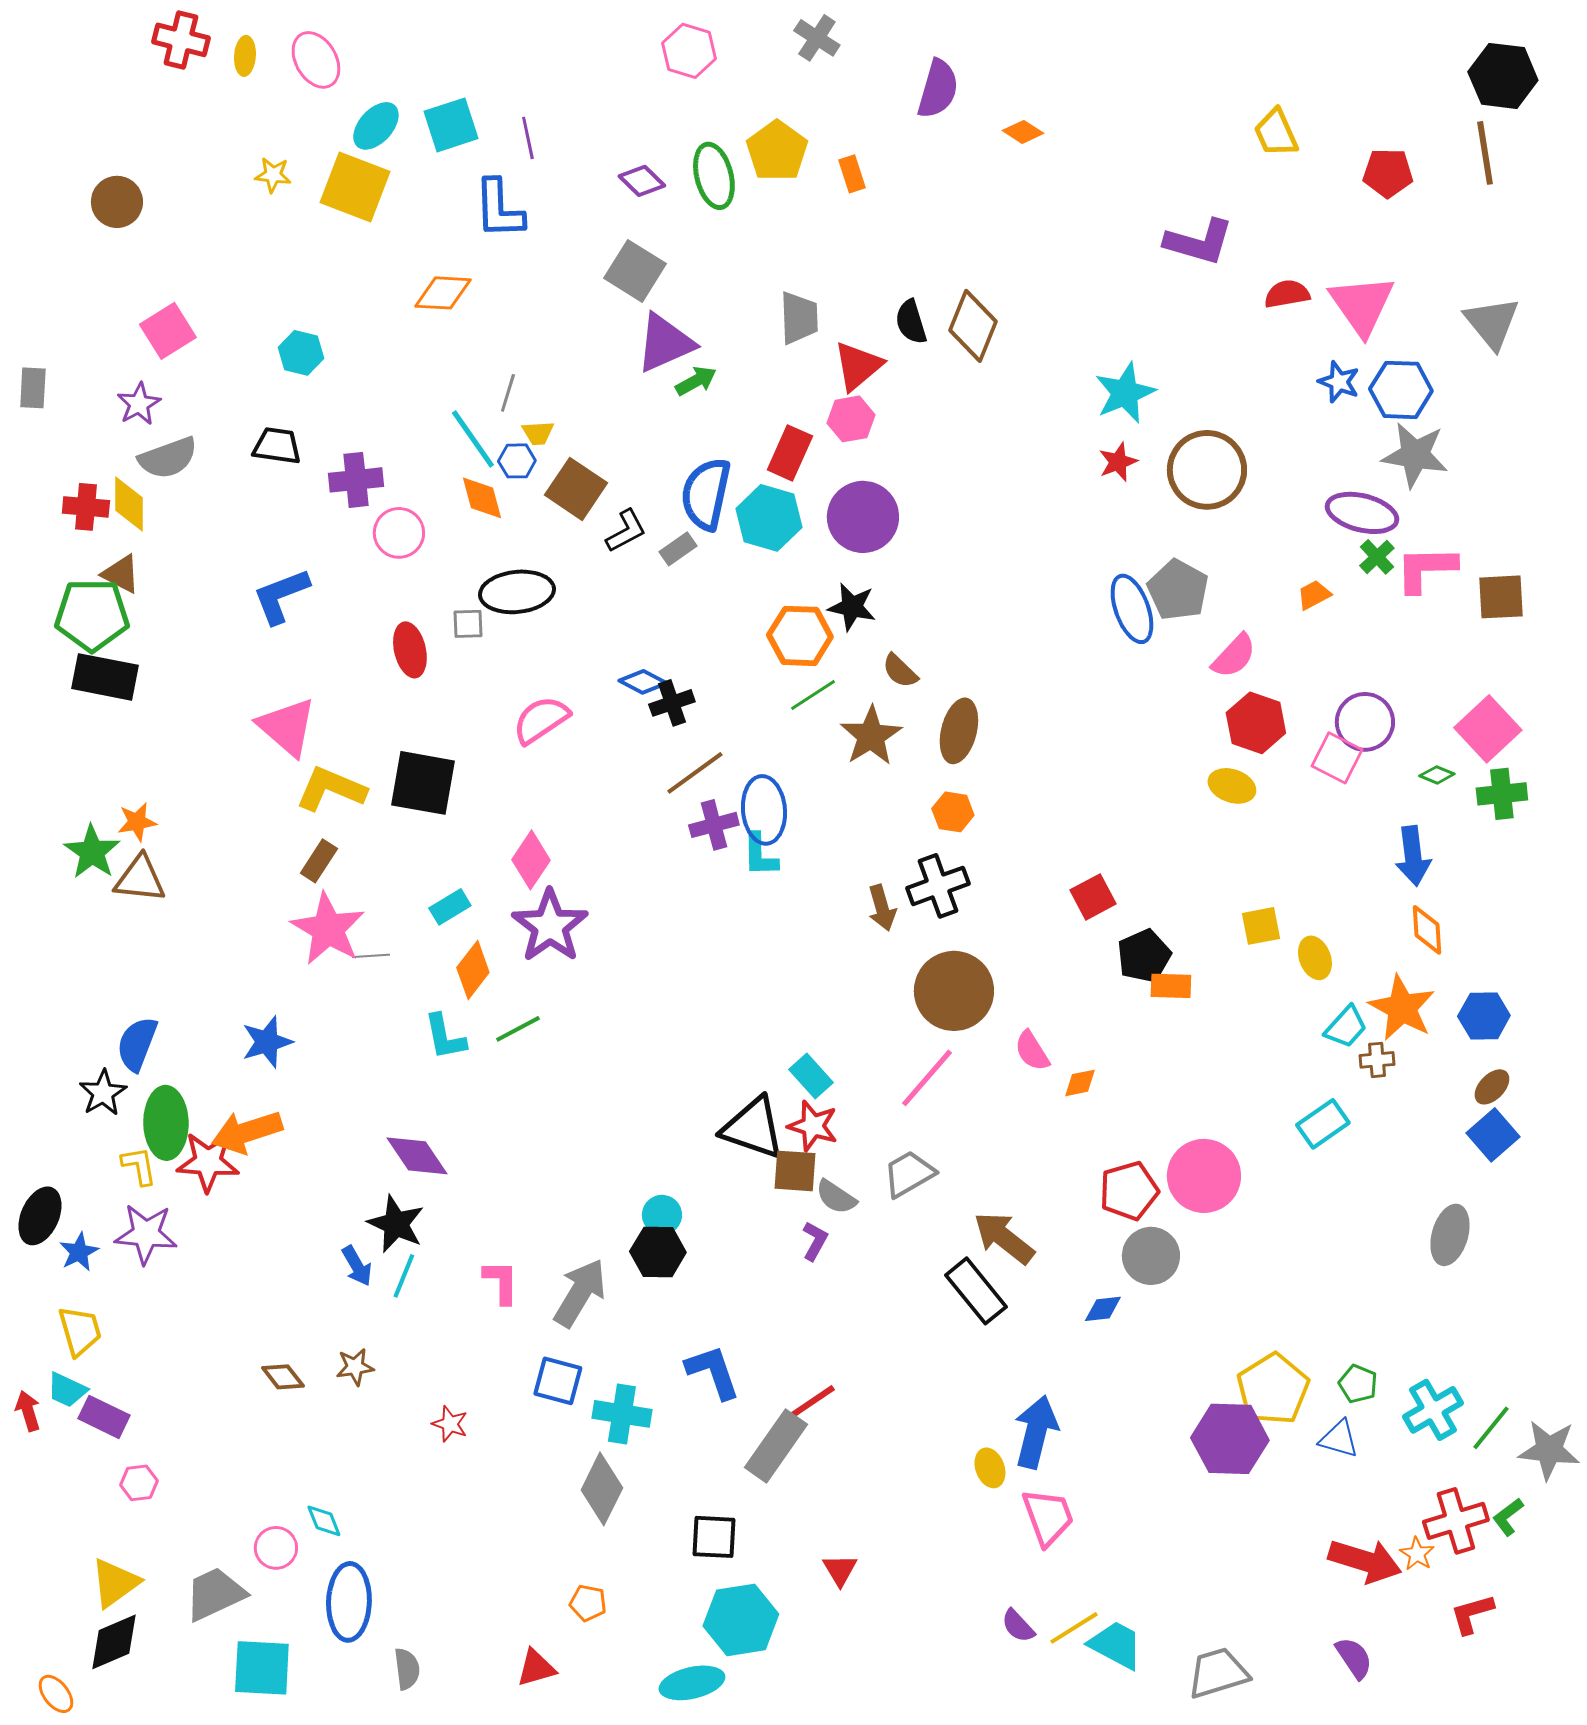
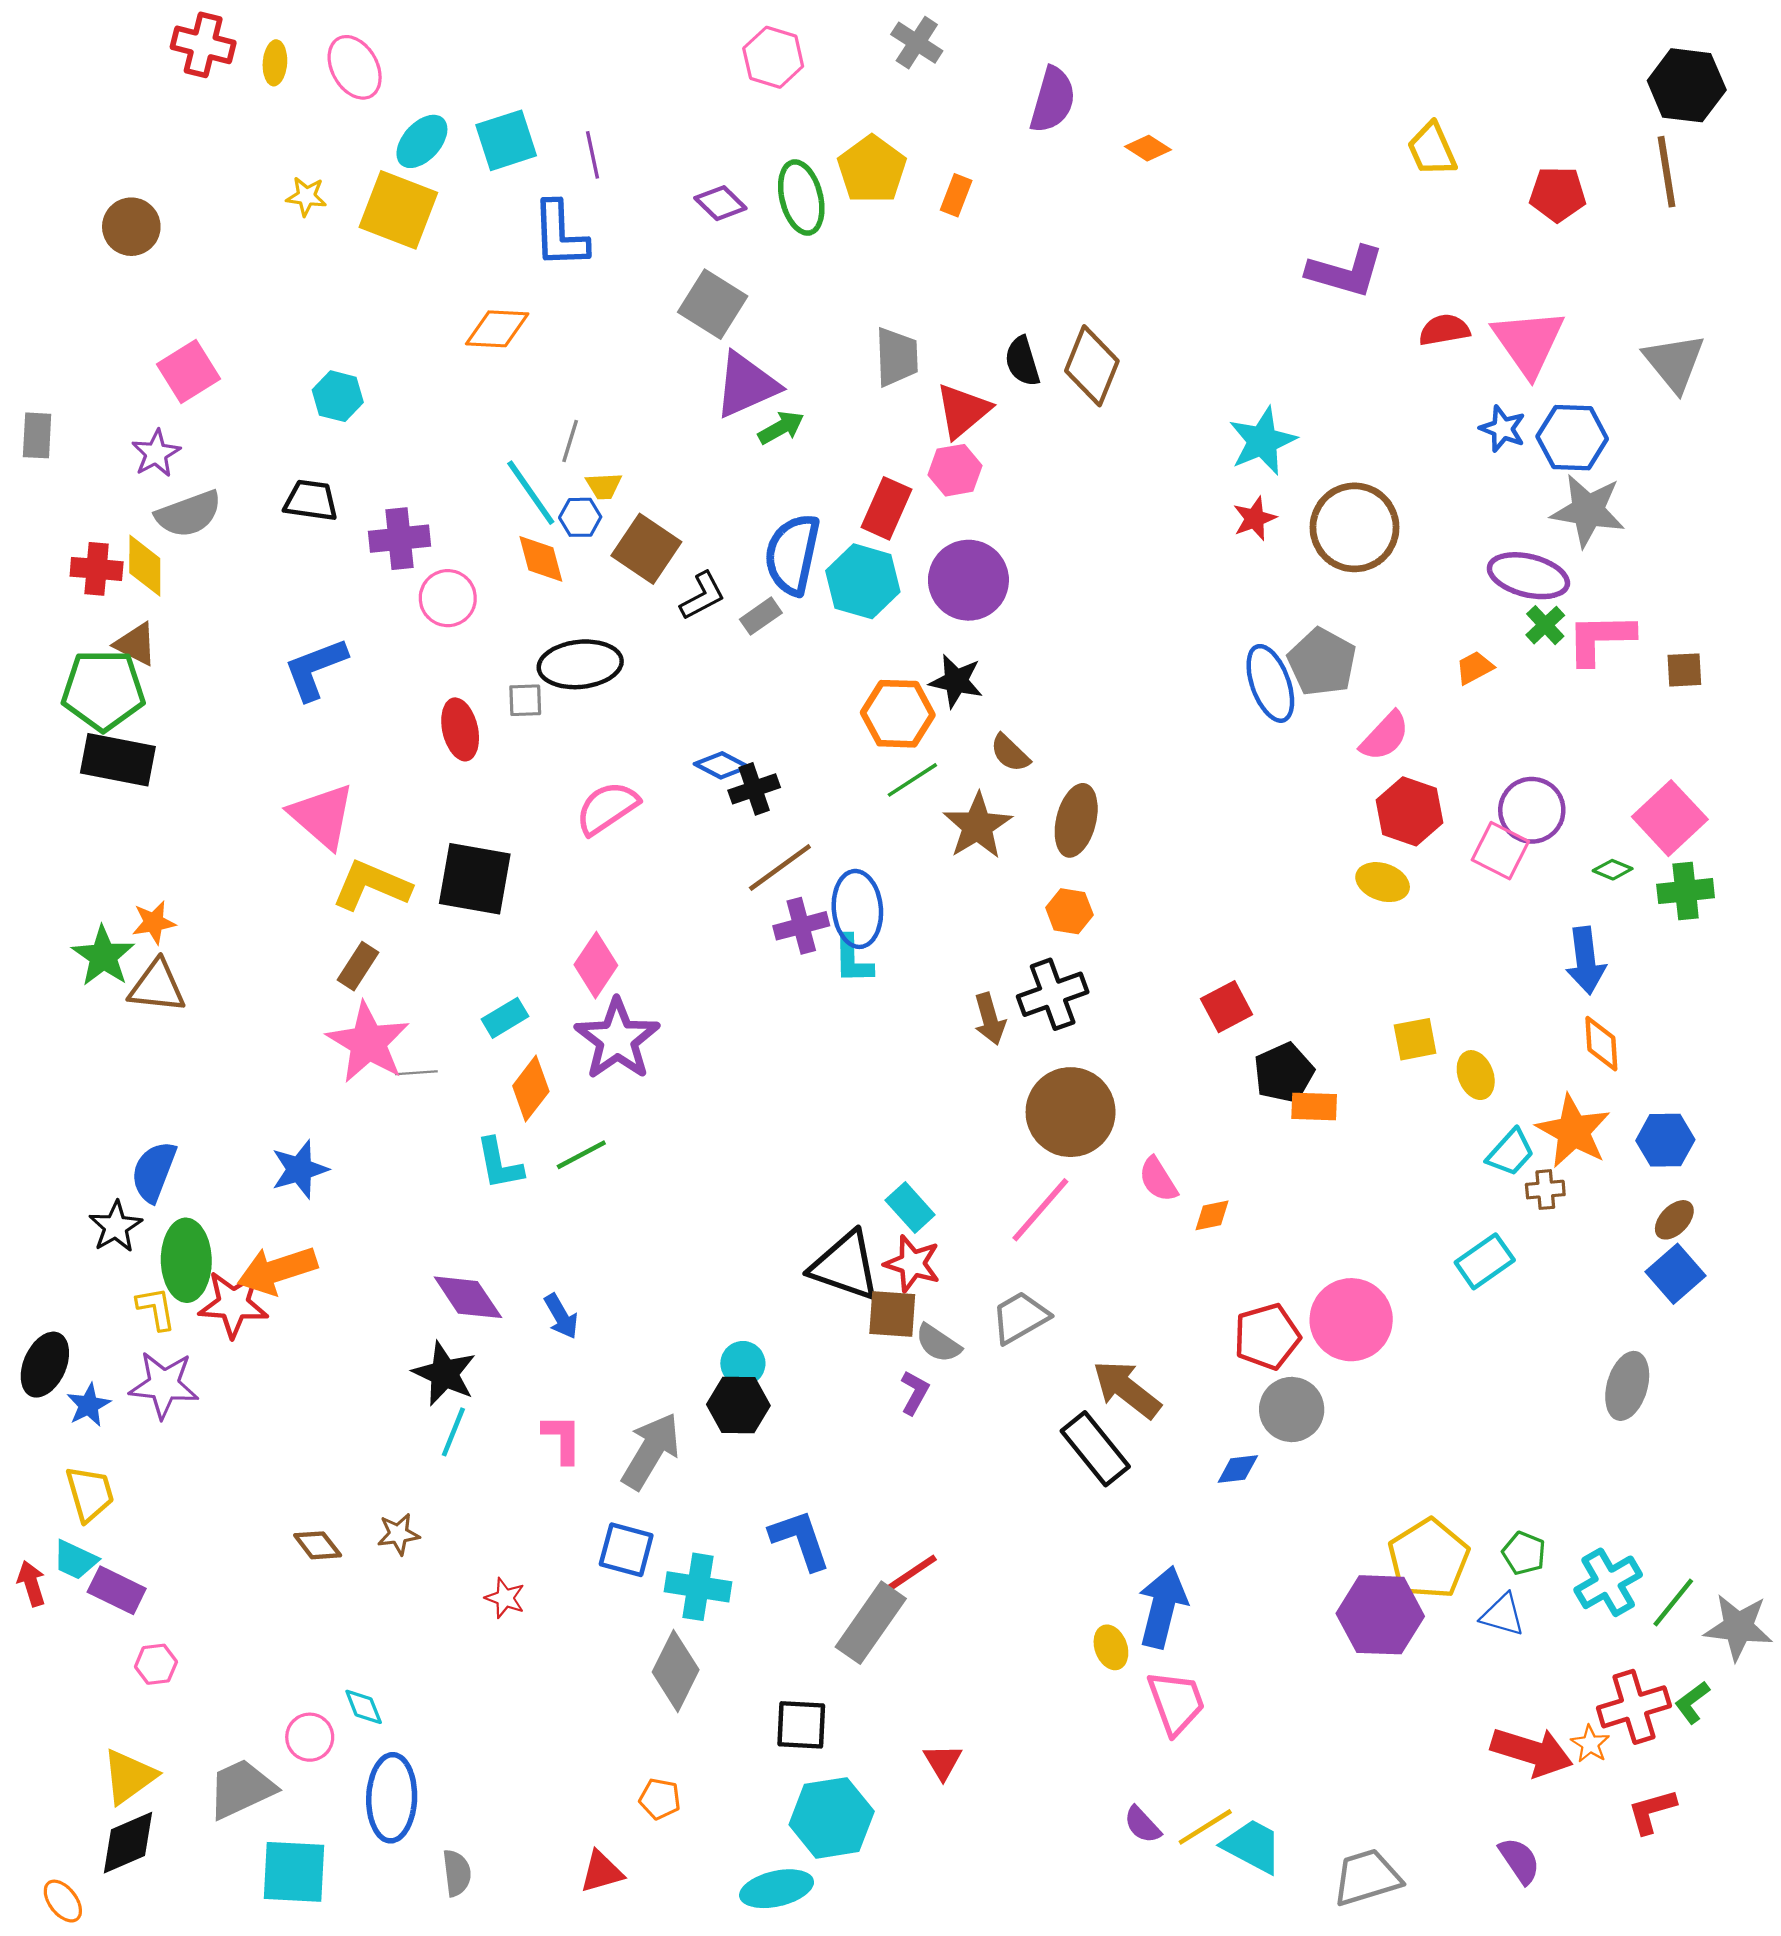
orange rectangle: (852, 174) -> (956, 195), turned 39
brown square: (1501, 597) -> (1684, 670), size x0.7
blue arrow: (357, 1266) -> (561, 1316), moved

